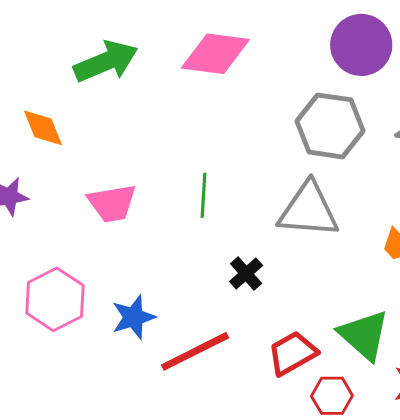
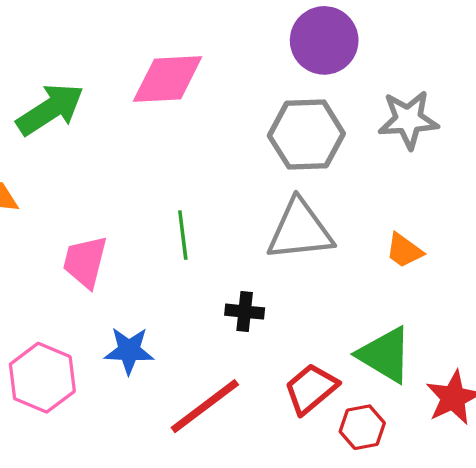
pink trapezoid: (112, 203) -> (85, 262), turned 124
black cross: (246, 273) -> (245, 312), turned -32
blue star: (133, 317) -> (129, 351), moved, turned 30

